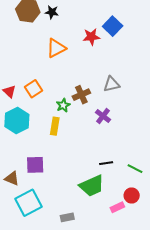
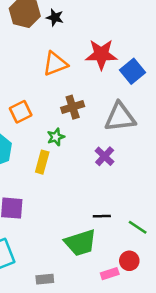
blue square: (113, 26) -> (132, 71), moved
red star: (91, 37) -> (101, 54), size x1.4
gray triangle: (112, 84) -> (120, 117), size x1.5
brown cross: (81, 95) -> (73, 107), moved

